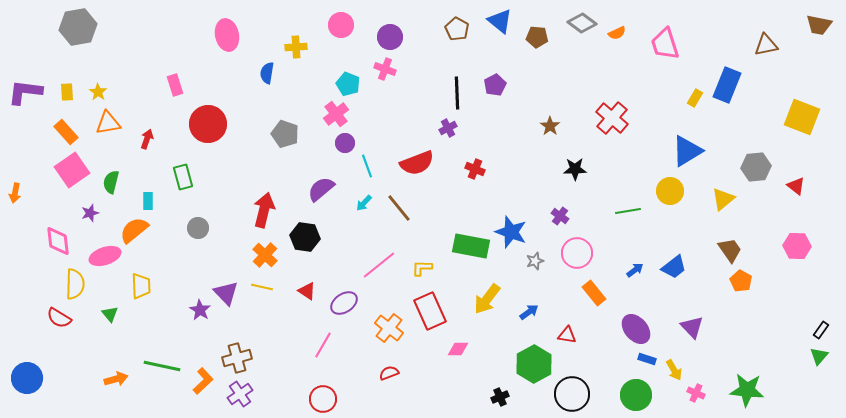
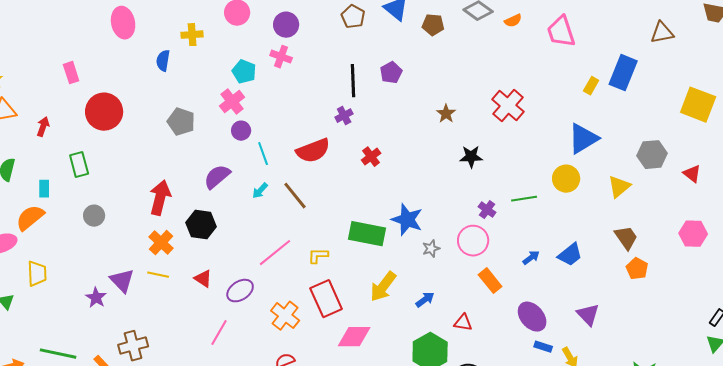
red cross: (475, 169) -> (371, 157), turned 30
purple cross: (560, 216) -> (487, 210), moved
pink diamond: (458, 349) -> (354, 337), size x1.6

